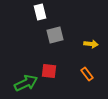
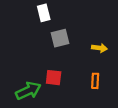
orange rectangle: (87, 74) -> (95, 81), turned 40

